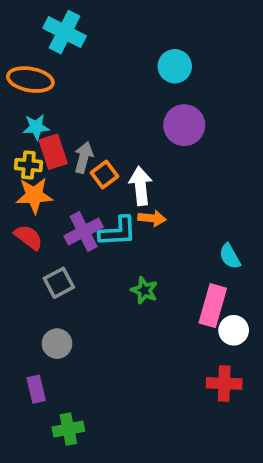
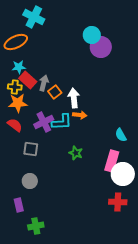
orange ellipse: (30, 80) -> (16, 42), turned -35
purple circle: (184, 125) -> (101, 47), moved
red rectangle: (53, 152) -> (28, 80), turned -30
gray square: (59, 283) -> (31, 149), turned 35
white circle: (234, 330) -> (123, 174), size x1.5

